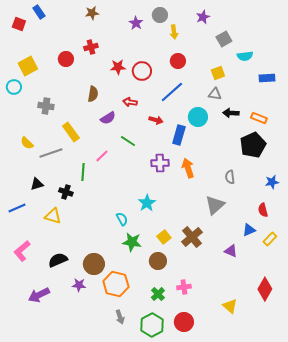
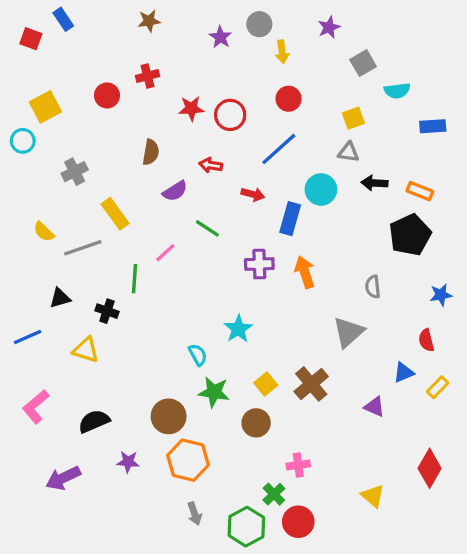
gray cross: (46, 106) -> (75, 172), turned -35
brown circle: (94, 264) -> (169, 416), moved
green cross: (158, 294) -> (274, 494), moved

